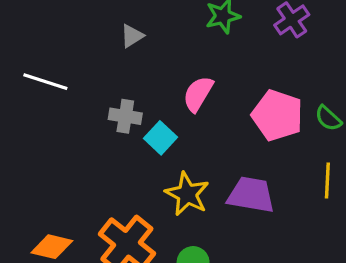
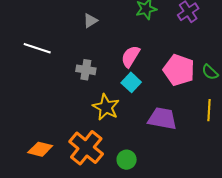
cyan square: (160, 138) -> (131, 82), moved
yellow star: (187, 194) -> (106, 107), moved

